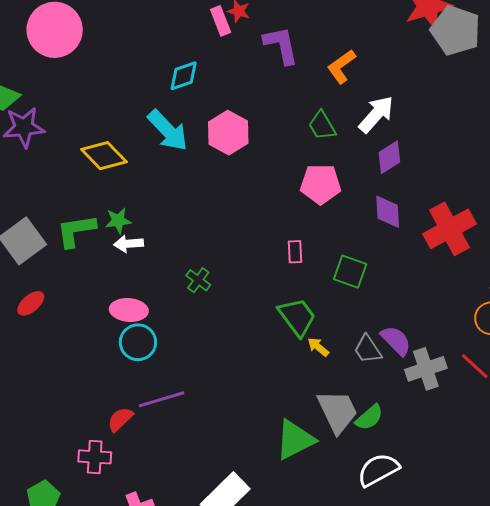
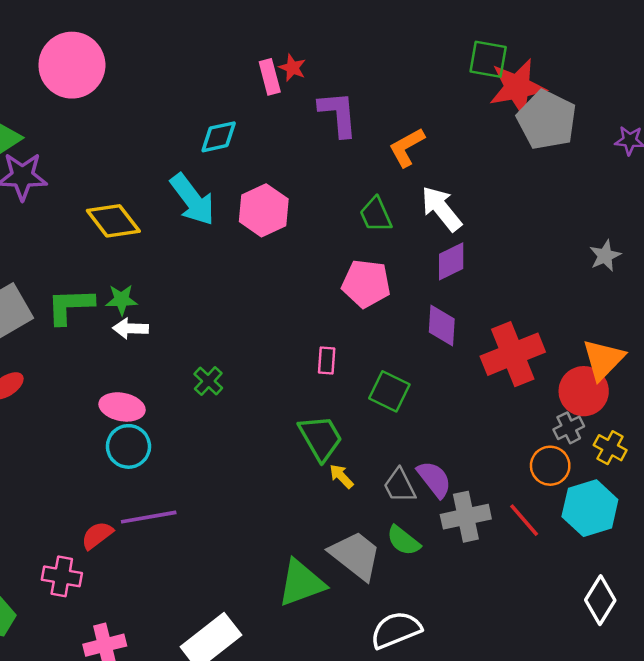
white arrow: (376, 114) -> (441, 209), turned -87
gray trapezoid: (337, 411) -> (355, 555), turned -33
green semicircle: (369, 417) -> (403, 541), moved, turned 72

